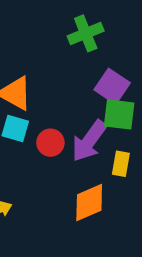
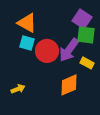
red circle: (50, 143) -> (47, 51), size x1.5
yellow rectangle: (121, 164) -> (87, 63), turned -72

